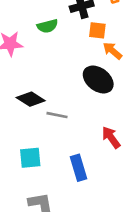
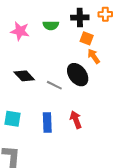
gray line: (57, 115) -> (54, 85), moved
blue rectangle: (78, 168) -> (47, 123), moved

